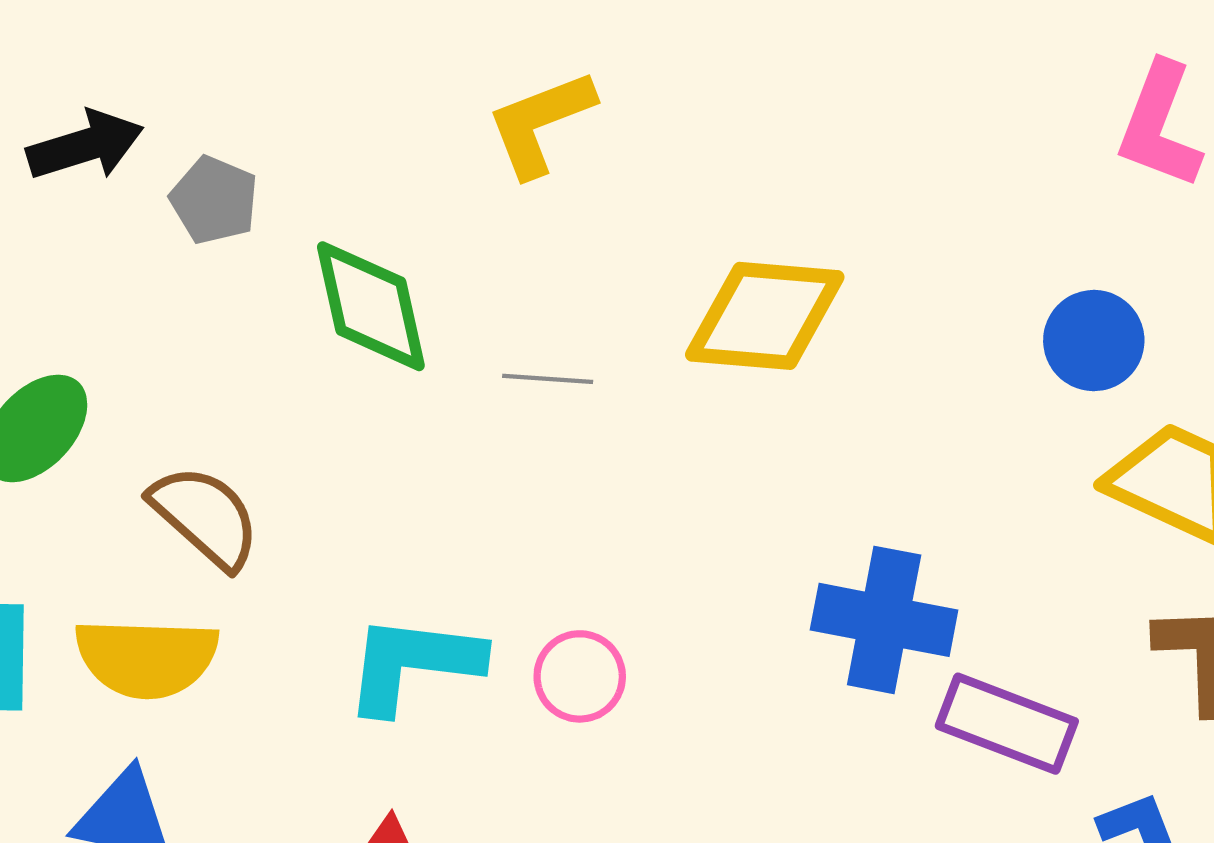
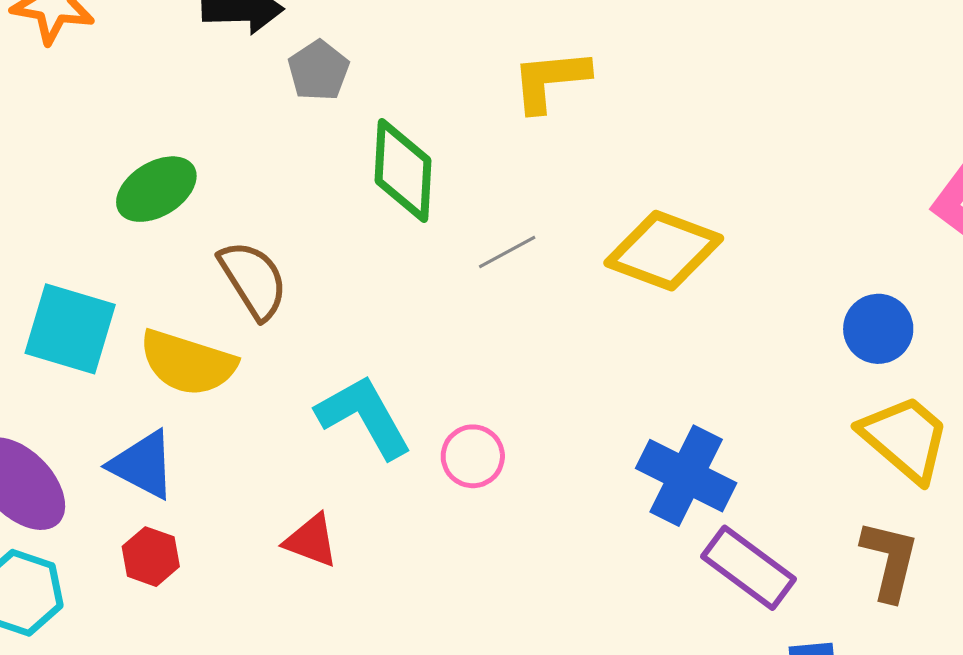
gray line: (548, 379) -> (507, 252), turned -48
cyan L-shape: (413, 664) -> (364, 417), turned 38

